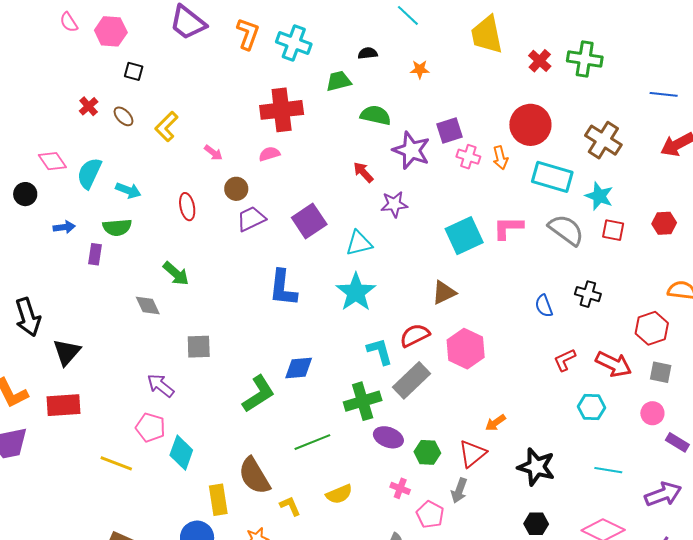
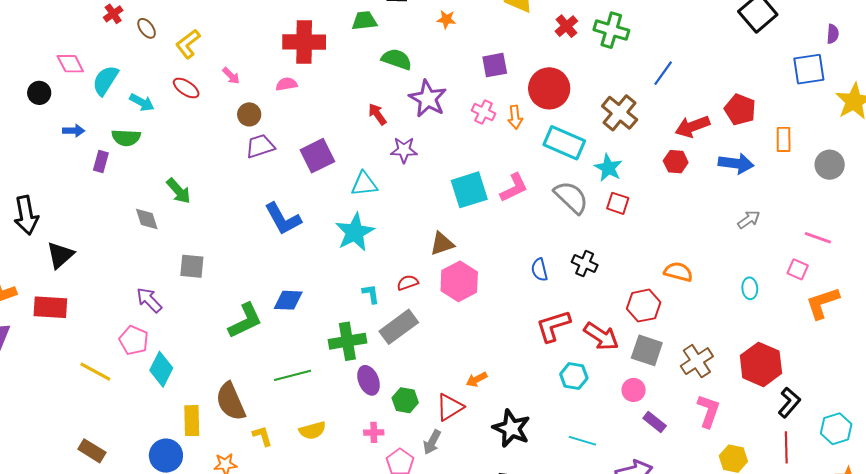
blue line: (664, 94) -> (663, 73), moved, turned -68
purple square: (449, 131) -> (495, 65), moved
red ellipse: (187, 207) -> (186, 88), moved, turned -52
red hexagon: (664, 223) -> (676, 162), moved
pink L-shape: (508, 228) -> (514, 188), turned 148
blue L-shape: (283, 288) -> (283, 219), turned -42
red semicircle: (415, 335) -> (408, 283), size x0.7
pink hexagon: (466, 349) -> (459, 281), moved
cyan L-shape: (380, 351) -> (371, 294), size x0.7
red L-shape: (565, 360) -> (553, 326), size x1.5
gray square: (661, 372) -> (647, 350), size x1.4
purple ellipse: (388, 437) -> (369, 380), turned 40
pink cross: (400, 488) -> (374, 432), turned -30

